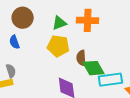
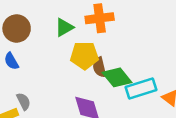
yellow pentagon: (58, 46) -> (84, 55), moved
gray semicircle: (11, 71) -> (23, 101), moved

